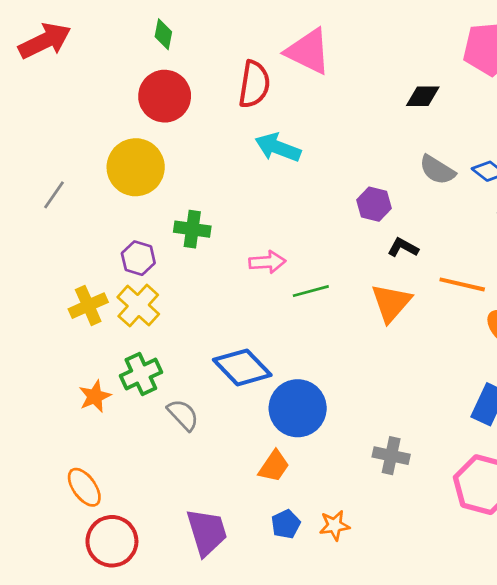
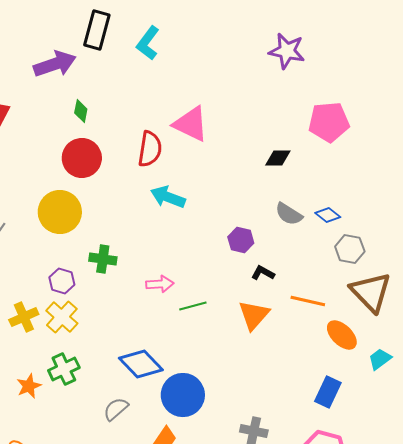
gray semicircle: (183, 415) -> (116, 409), moved, turned -88

